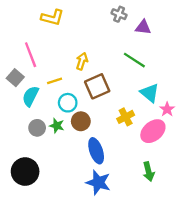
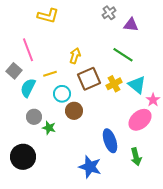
gray cross: (119, 14) -> (109, 13), turned 32
yellow cross: (126, 117) -> (114, 84), moved
green star: (57, 126) -> (49, 128), moved
blue ellipse: (96, 151) -> (110, 141), moved

